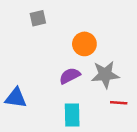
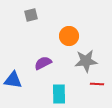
purple semicircle: (70, 76) -> (43, 63), moved

